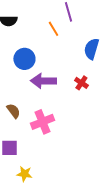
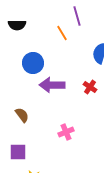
pink cross: (42, 122) -> (66, 132), moved, size x0.7

